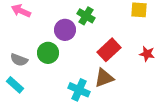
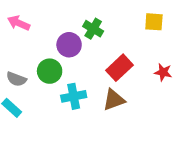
cyan cross: (79, 90) -> (74, 96), moved, turned -35

